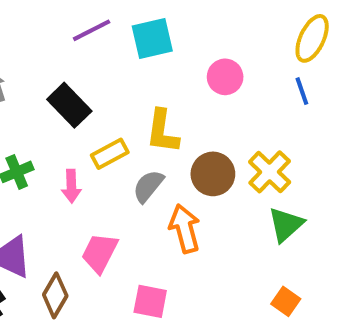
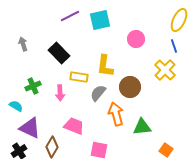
yellow rectangle: (110, 154) -> (79, 77), turned 36
yellow cross: (270, 172) -> (165, 70), moved
green triangle: (286, 225) -> (142, 127), moved, turned 36
pink trapezoid: (100, 253) -> (74, 126), turned 85

